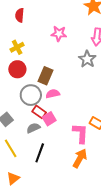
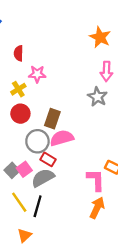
pink star: (59, 34) -> (37, 74), moved
pink semicircle: (53, 94) -> (62, 138), size x1.5
pink square: (49, 119) -> (24, 169), moved
gray semicircle: (33, 128) -> (43, 178), size x1.5
black line: (40, 153) -> (38, 206), moved

